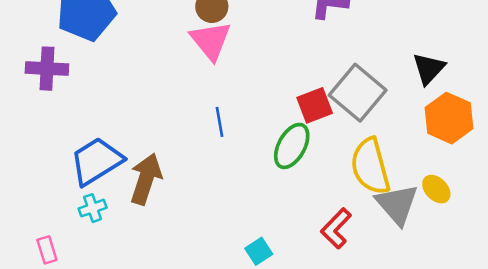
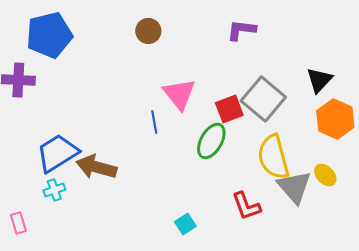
pink triangle: (211, 41) -> (179, 94), moved
brown arrow: (146, 179) -> (96, 167), turned -93
red L-shape: (336, 228) -> (246, 206), turned -64

